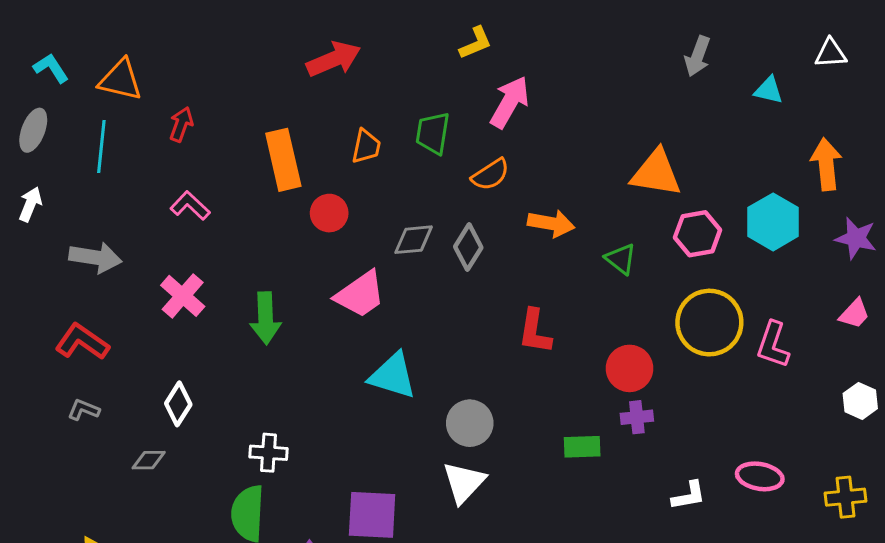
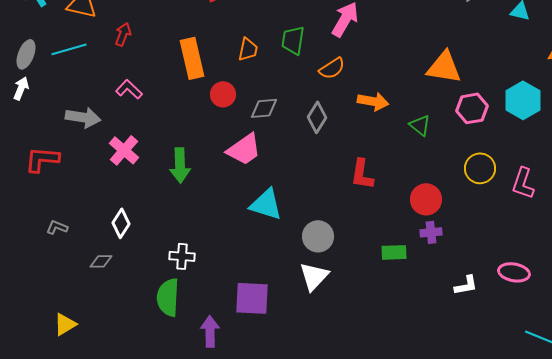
gray ellipse: (33, 130) -> (26, 54), moved
cyan line: (101, 146) -> (69, 49), turned 68
gray diamond: (413, 240) -> (264, 108), moved
gray arrow: (95, 257) -> (83, 117), moved
yellow circle: (709, 323) -> (480, 168), size x0.7
red L-shape: (82, 342) -> (42, 159), moved, turned -30

